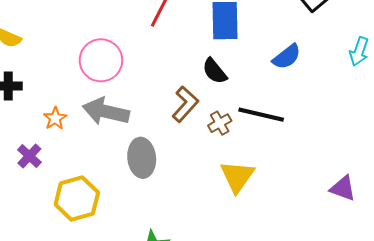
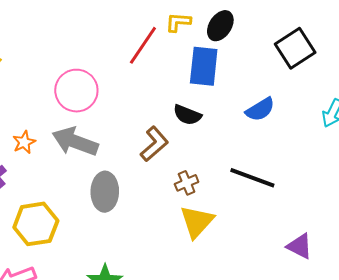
black semicircle: (215, 71) -> (187, 115), turned -36
black line: (261, 115) -> (252, 178), moved
brown cross: (220, 123) -> (187, 183), moved

